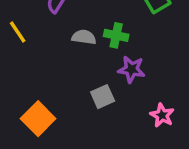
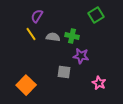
yellow line: (18, 32) -> (31, 34), moved
gray square: (103, 97) -> (64, 72), turned 32

